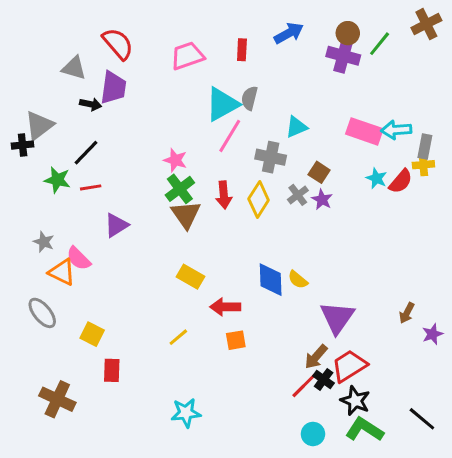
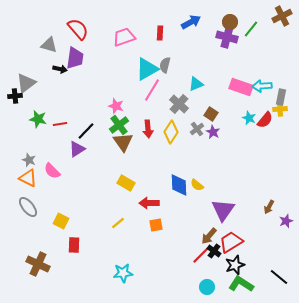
black line: (86, 153) -> (86, 131), moved
gray cross: (271, 157) -> (179, 104), turned 30
orange triangle: (62, 272) -> (28, 178), moved
black star: (355, 401) -> (235, 265), turned 30

